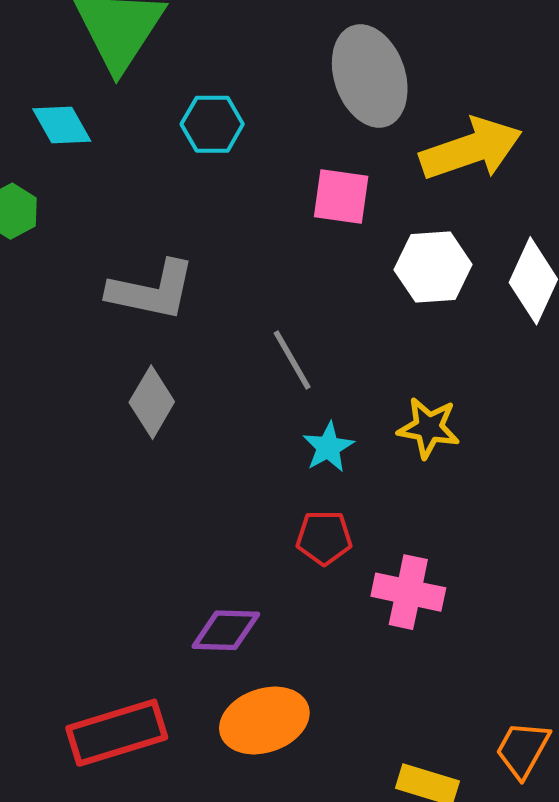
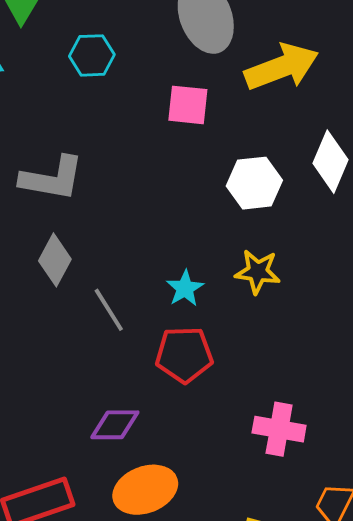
white hexagon: (433, 267) -> (254, 183), moved
gray line: (292, 360) -> (109, 310), moved
red pentagon: (324, 538) -> (184, 355), size x1.4
pink cross: (408, 592) -> (279, 429), moved

